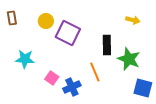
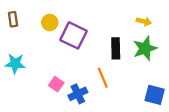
cyan star: (25, 59) -> (15, 64), moved
green star: (129, 59) -> (145, 48), moved, turned 30

